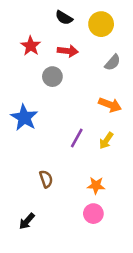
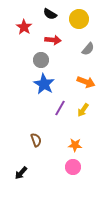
red star: (31, 46) -> (24, 27), moved
blue star: (24, 118) -> (44, 84), moved

